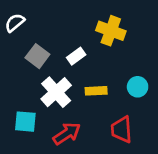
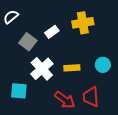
yellow cross: (111, 31) -> (83, 23), turned -30
white rectangle: (76, 56) -> (52, 32), moved
red arrow: (67, 134) -> (65, 100), moved, turned 70

